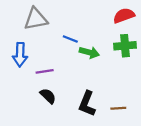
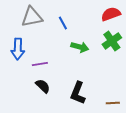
blue line: (70, 39) -> (63, 23), moved, turned 40
green cross: (125, 46) -> (112, 41), turned -30
brown line: (118, 108) -> (113, 103), moved

